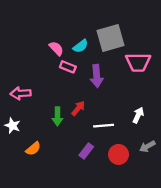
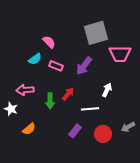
cyan semicircle: (80, 46) -> (35, 59), moved
pink rectangle: (68, 67) -> (56, 66), moved
purple arrow: (97, 76) -> (84, 66), turned 42
pink arrow: (21, 93) -> (25, 90), moved
white arrow: (138, 115) -> (107, 90), moved

